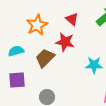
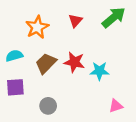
red triangle: (72, 19) -> (75, 21), turned 32
red star: (65, 42) -> (74, 62), moved

